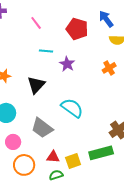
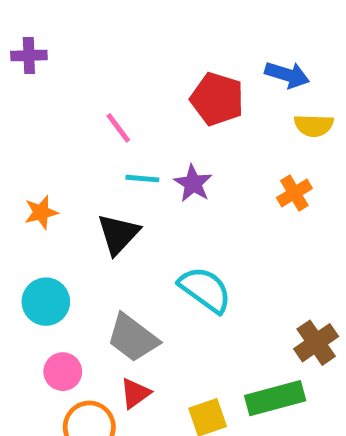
blue arrow: (106, 19) -> (287, 75), turned 144
pink line: (36, 23) -> (118, 128), moved
cyan line: (46, 51) -> (142, 179), moved
red triangle: (53, 157) -> (135, 393), moved, turned -40

